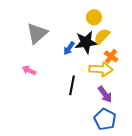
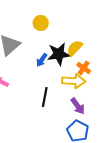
yellow circle: (94, 17) -> (41, 23), moved

